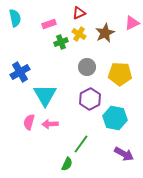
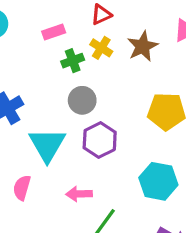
gray circle: (87, 67) -> (82, 100), moved
purple hexagon: (90, 99) -> (100, 140), moved
pink arrow: (50, 124) -> (79, 194), moved

